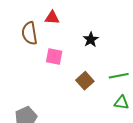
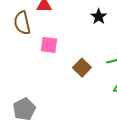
black star: (91, 39) -> (99, 17), moved

